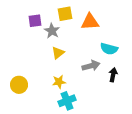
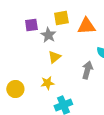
gray arrow: (91, 66) -> (87, 70), turned -60
yellow star: (59, 82) -> (47, 83), moved

